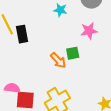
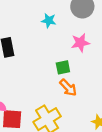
orange arrow: (58, 60) -> (68, 88), moved

